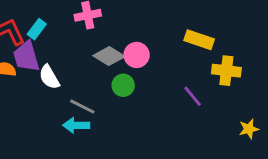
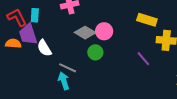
cyan rectangle: (37, 29) -> (35, 15), turned -32
cyan arrow: (76, 125) -> (64, 81), turned 72

